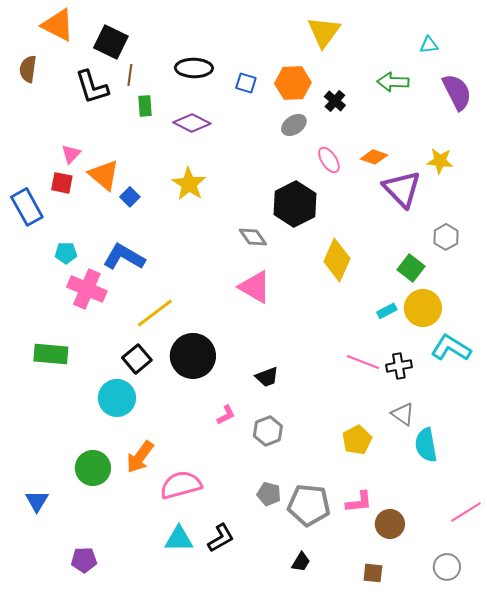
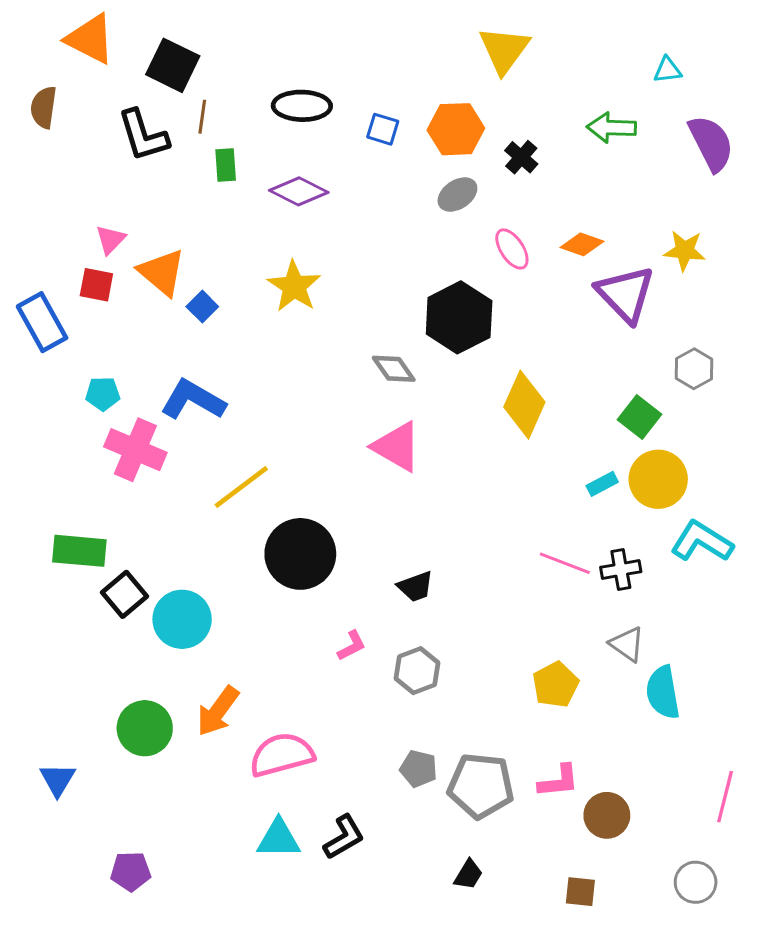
black square: (137, 359) -> (124, 594), moved
pink line: (466, 512) -> (725, 797), turned -44

